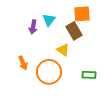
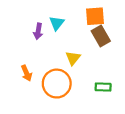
brown rectangle: (74, 31) -> (101, 36), moved
yellow triangle: (63, 50) -> (73, 58), turned 32

